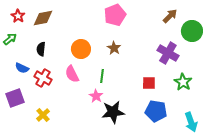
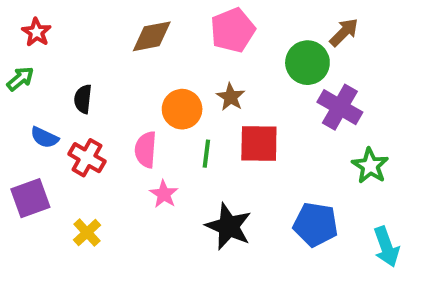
brown diamond: (43, 18) -> (152, 36), moved
green circle: (192, 31) -> (307, 63), moved
orange circle: (81, 49) -> (182, 109), moved
pink semicircle: (72, 74) -> (146, 150), turned 30
red square: (149, 83) -> (259, 144), moved, size x1.5
pink star: (96, 96) -> (164, 194), moved
black star: (113, 112) -> (229, 226), turned 30

